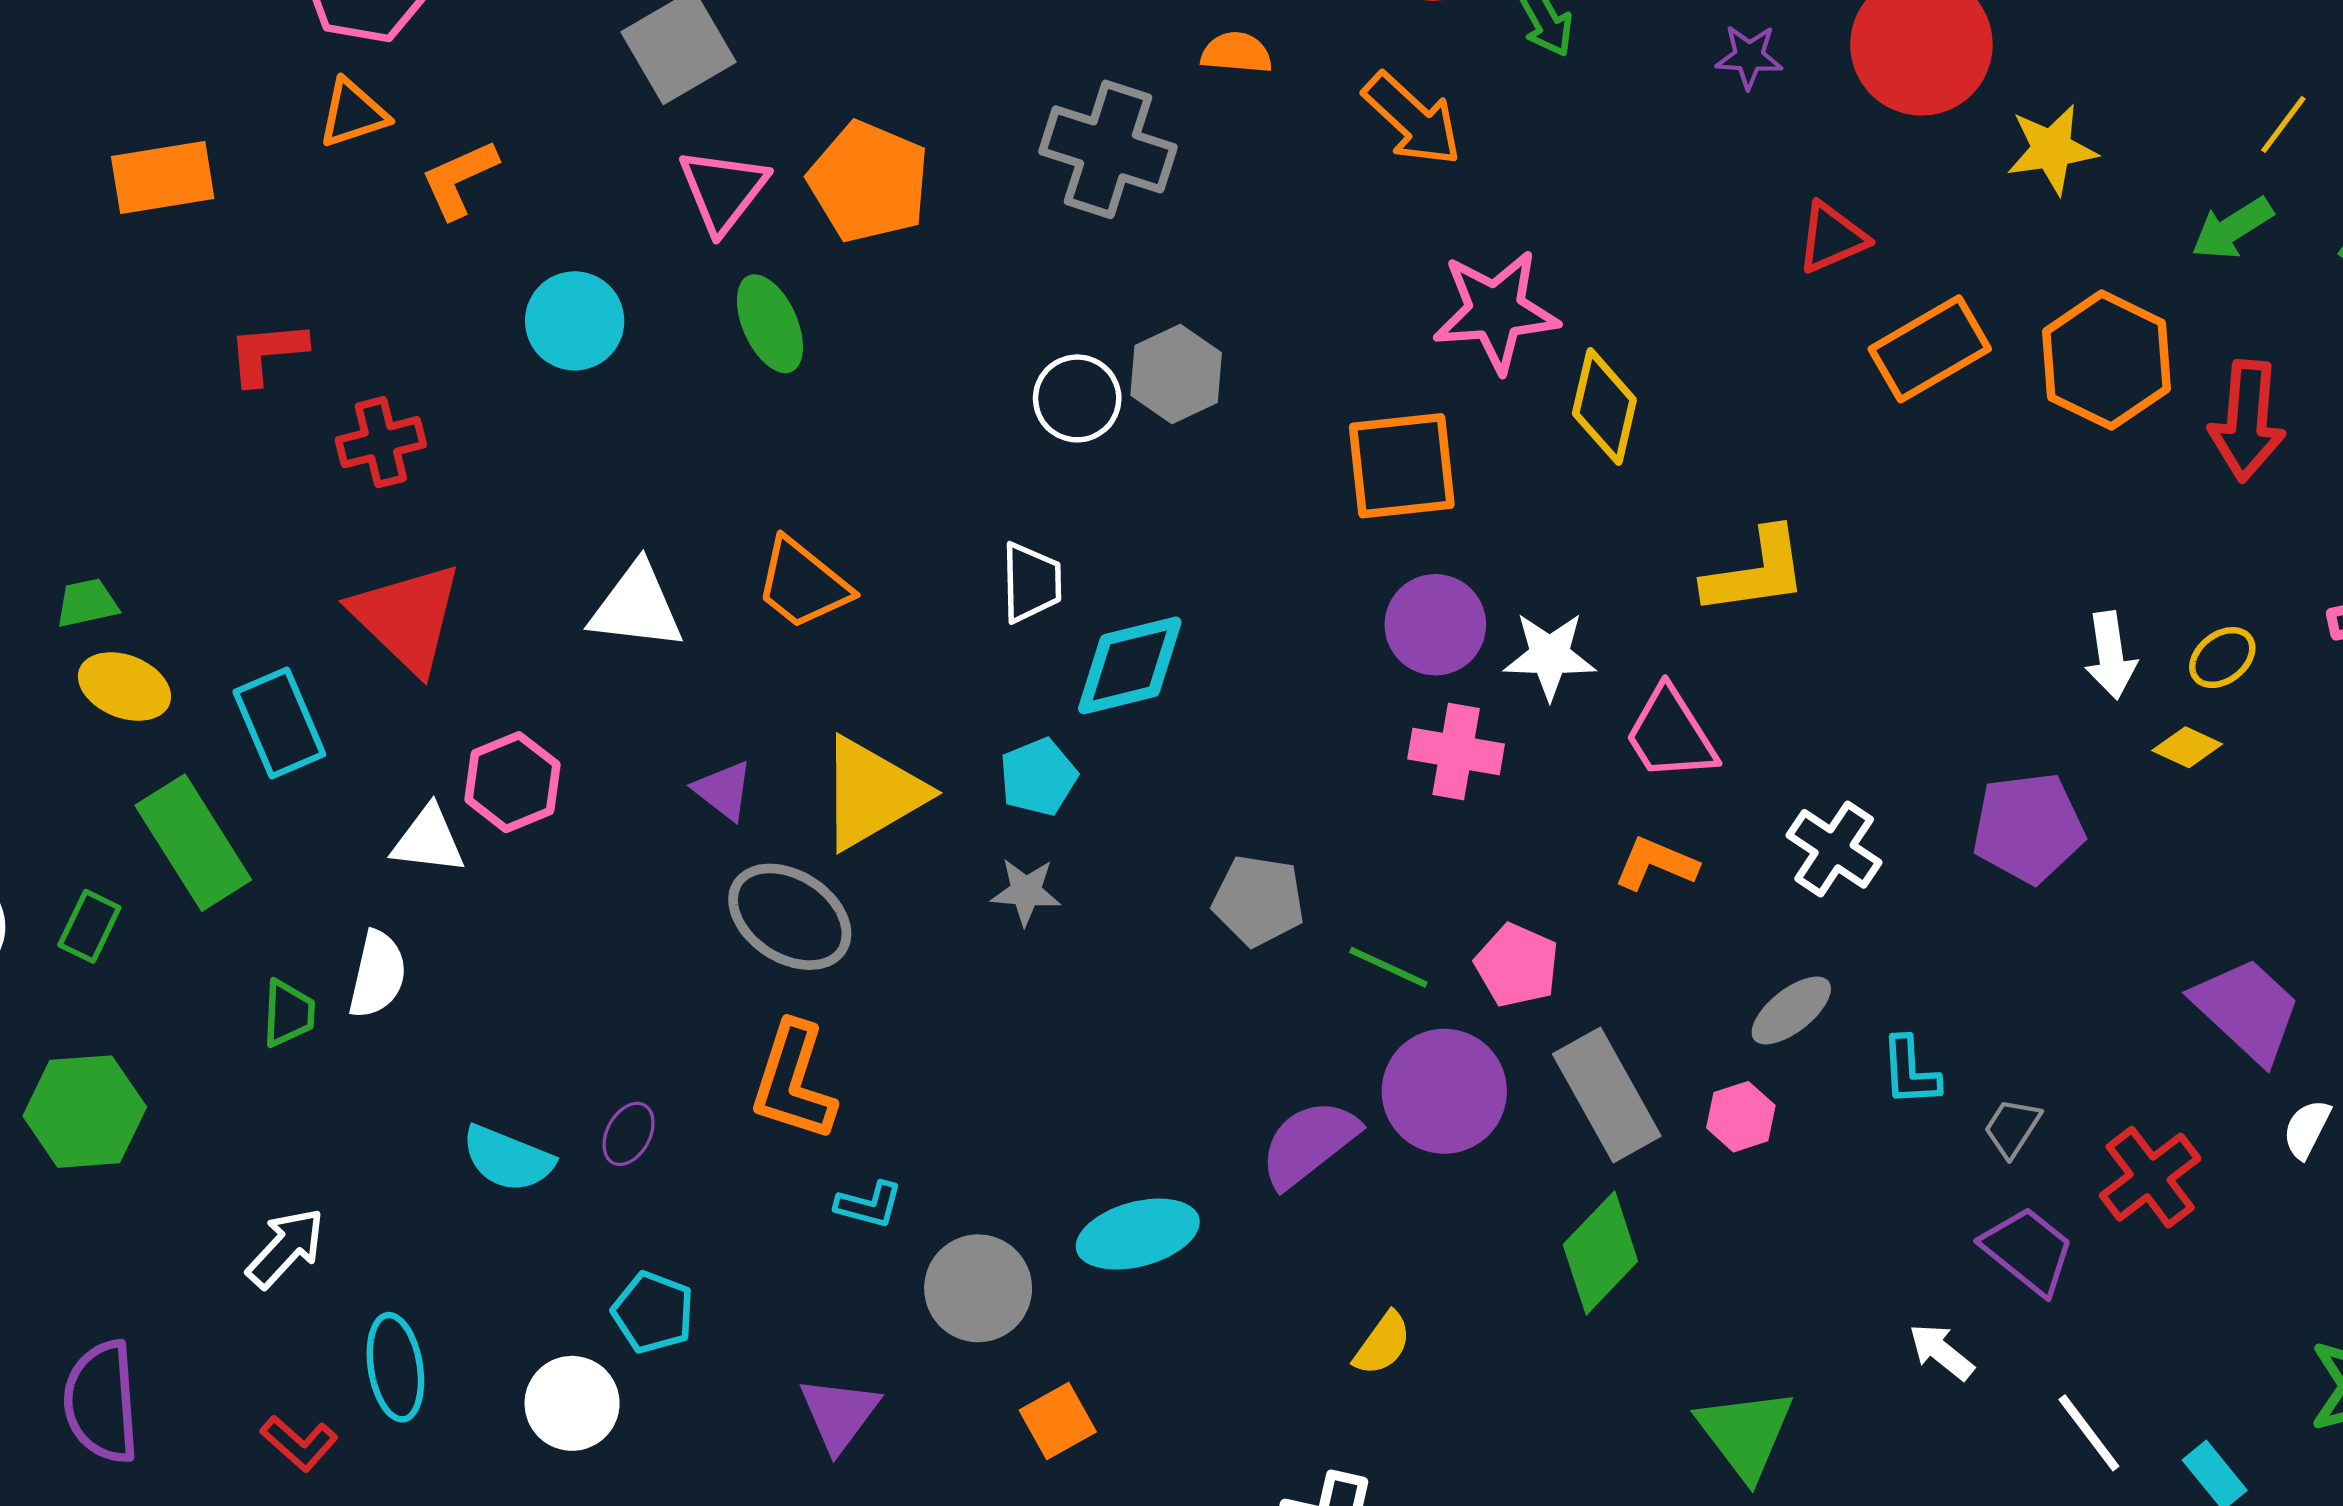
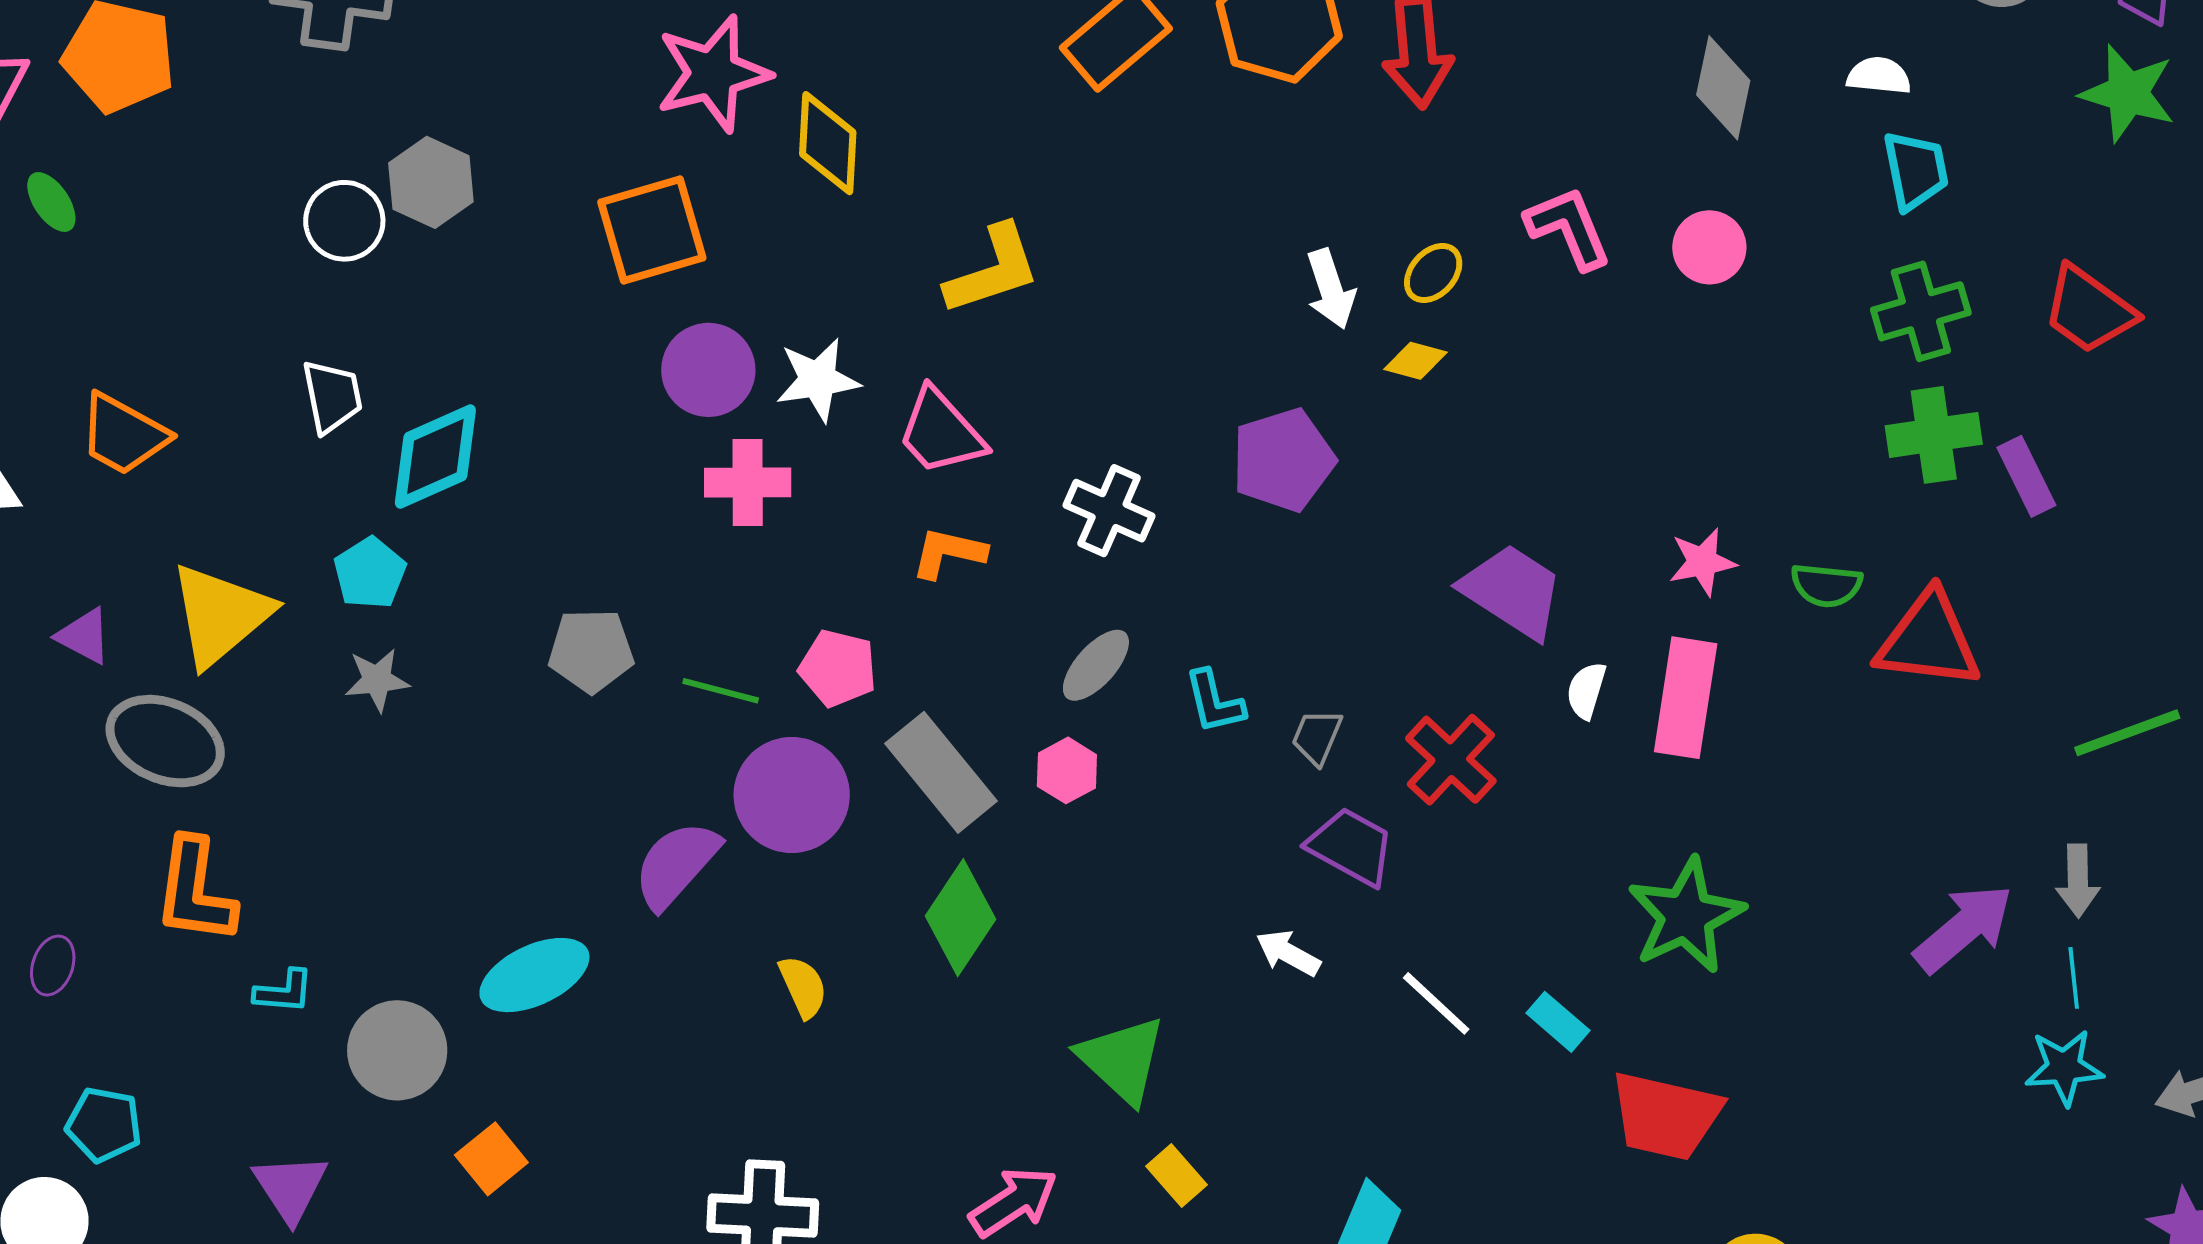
green ellipse: (770, 324) -> (51, 202), size x0.7
yellow semicircle: (1383, 1344) -> (803, 987), moved, turned -50

